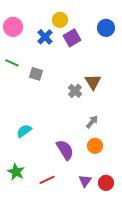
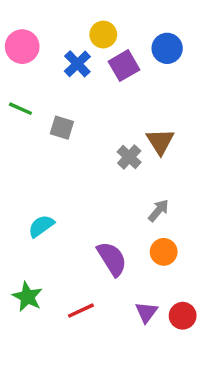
blue circle: (106, 28) -> (167, 48), moved

